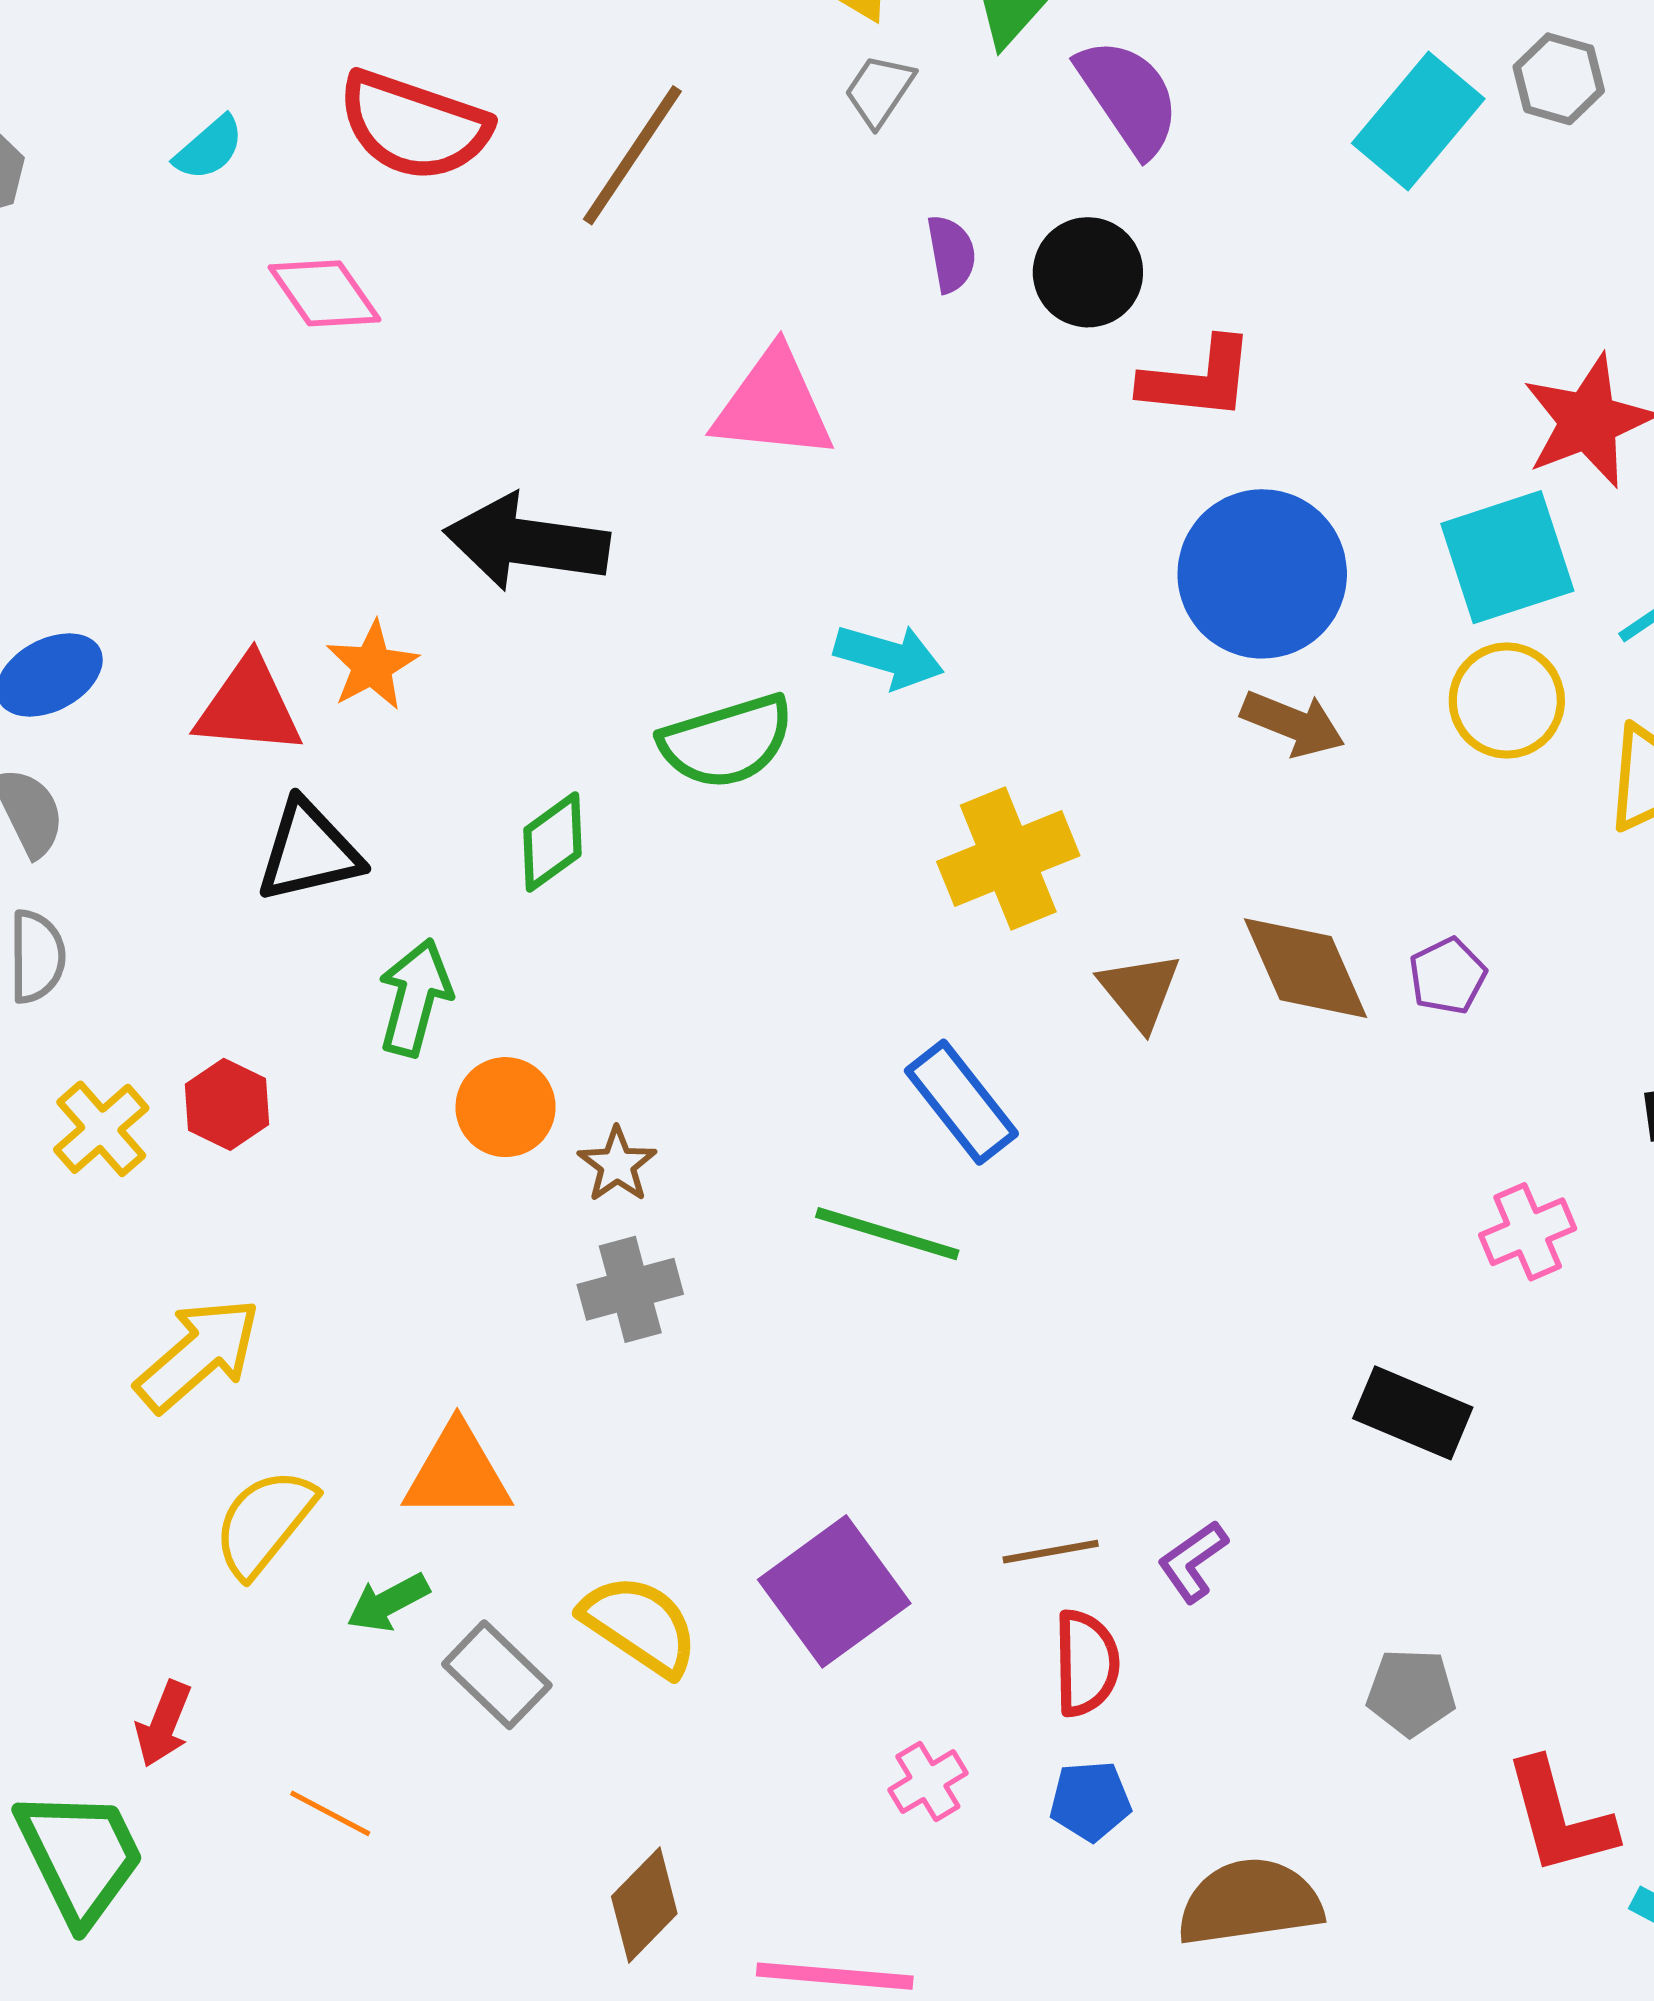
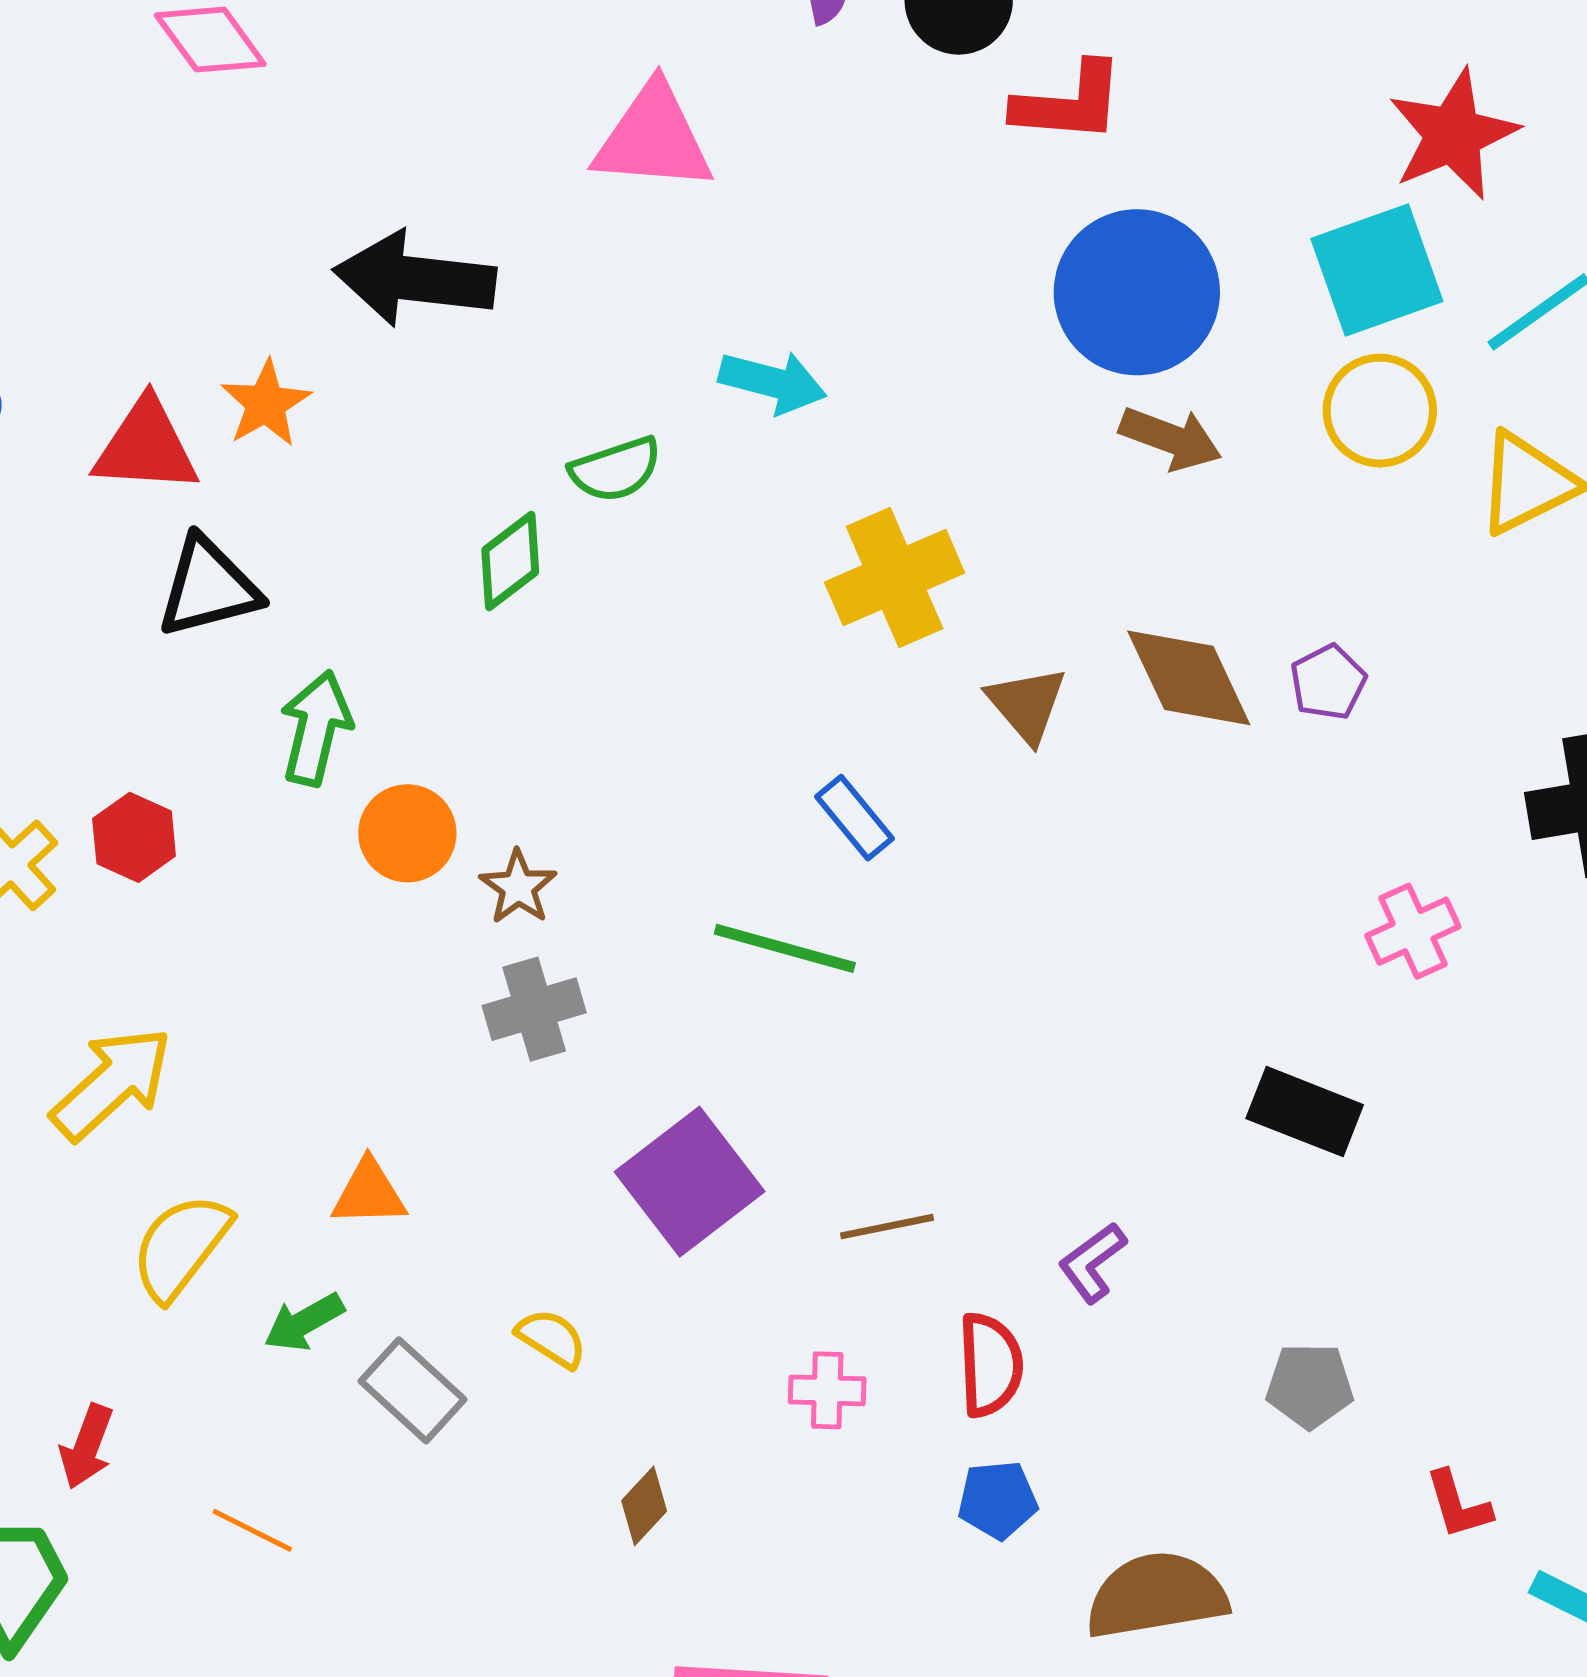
green semicircle: (727, 741) -> (616, 469), size x0.7
green diamond: (552, 842) -> (510, 561), moved
blue rectangle: (961, 1102) -> (854, 818), size x0.7
orange triangle: (457, 1473) -> (369, 1193), size x0.7
brown line: (1051, 1552) -> (887, 1227), moved
purple square: (834, 1591) -> (690, 1182), moved
yellow semicircle: (640, 1625) -> (551, 1338), size x0.6
pink cross: (928, 1782) -> (827, 1390), moved, turned 34
red L-shape: (1559, 1817) -> (1458, 1505), size x0.6
brown diamond: (644, 1905) -> (644, 1506), moved, size x0.7

